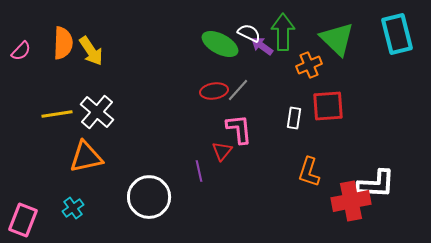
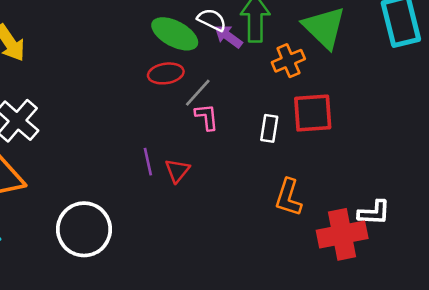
red ellipse: (214, 91) -> (166, 73), moved
pink L-shape: (239, 129) -> (207, 117), moved, size x0.7
purple line: (199, 171) -> (148, 162), moved
white L-shape: (376, 184) -> (374, 213), size x0.7

